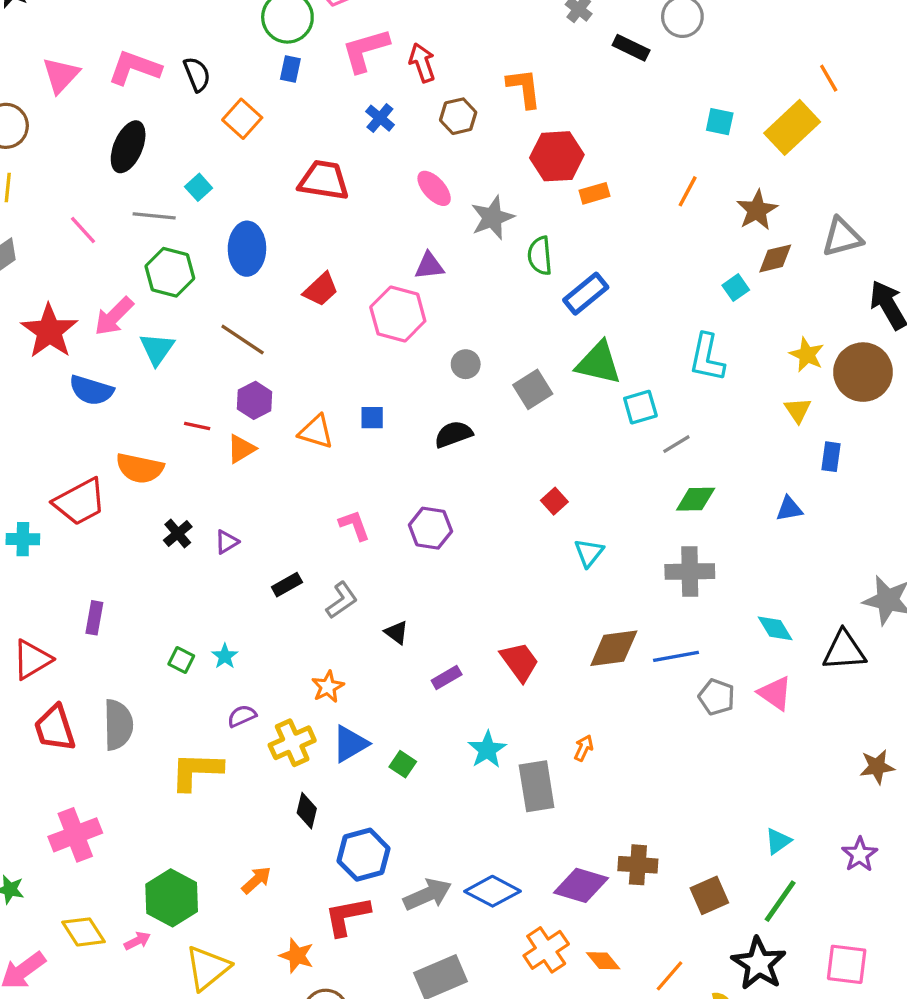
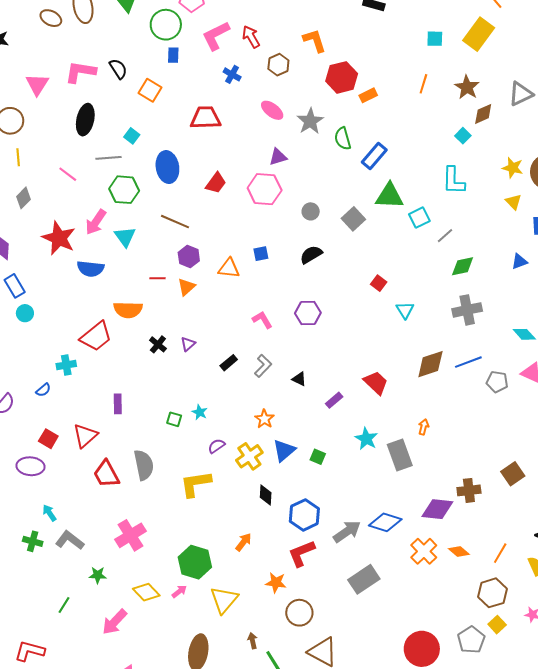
brown square: (709, 895) -> (513, 474), moved

